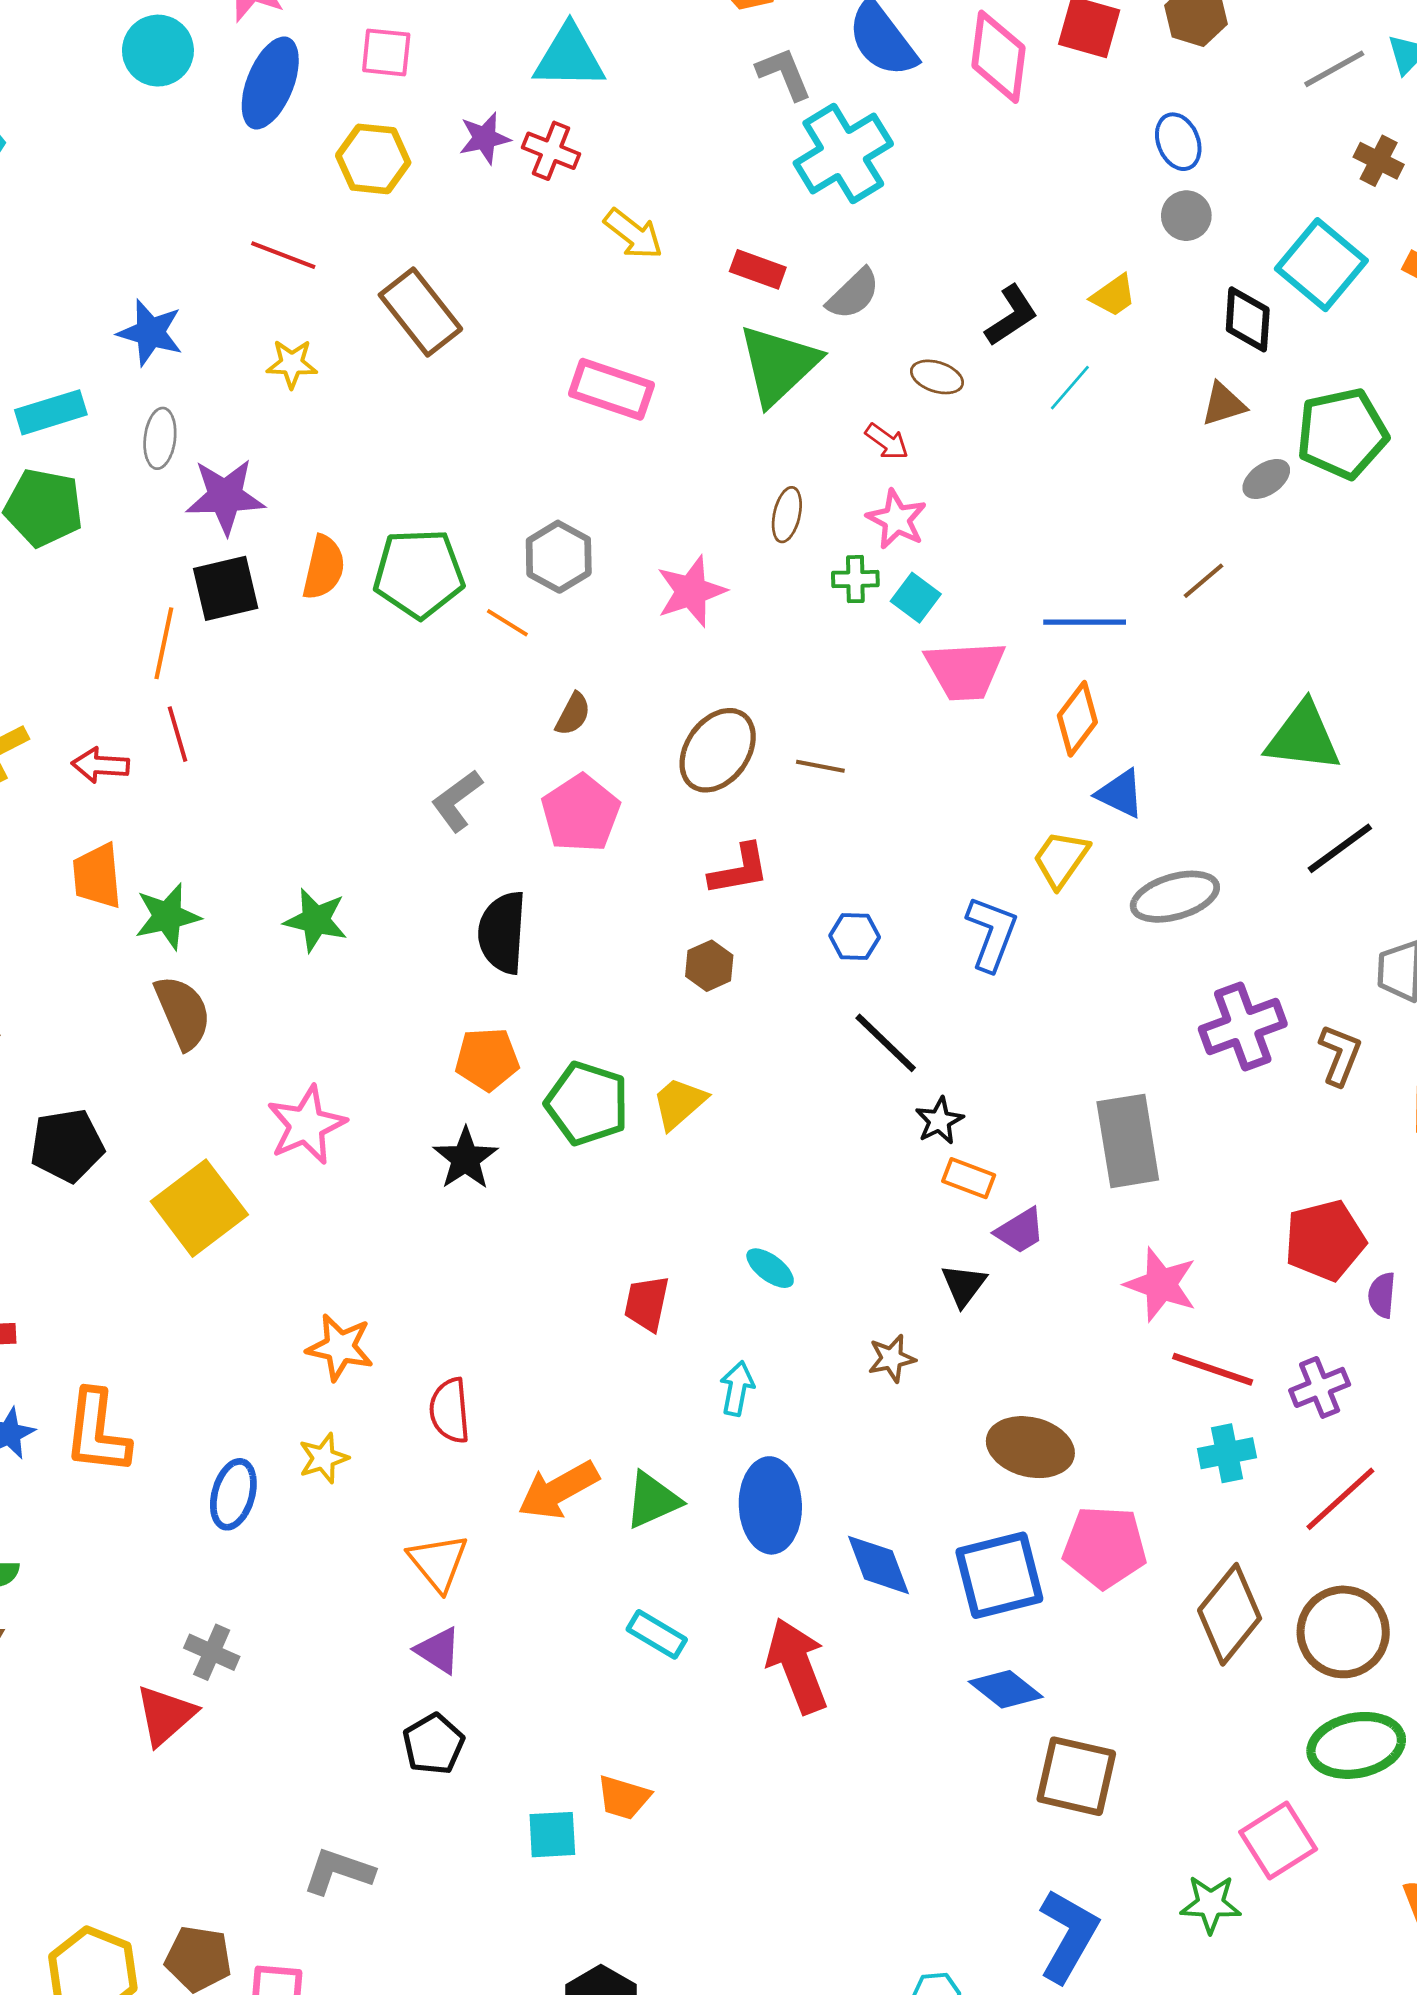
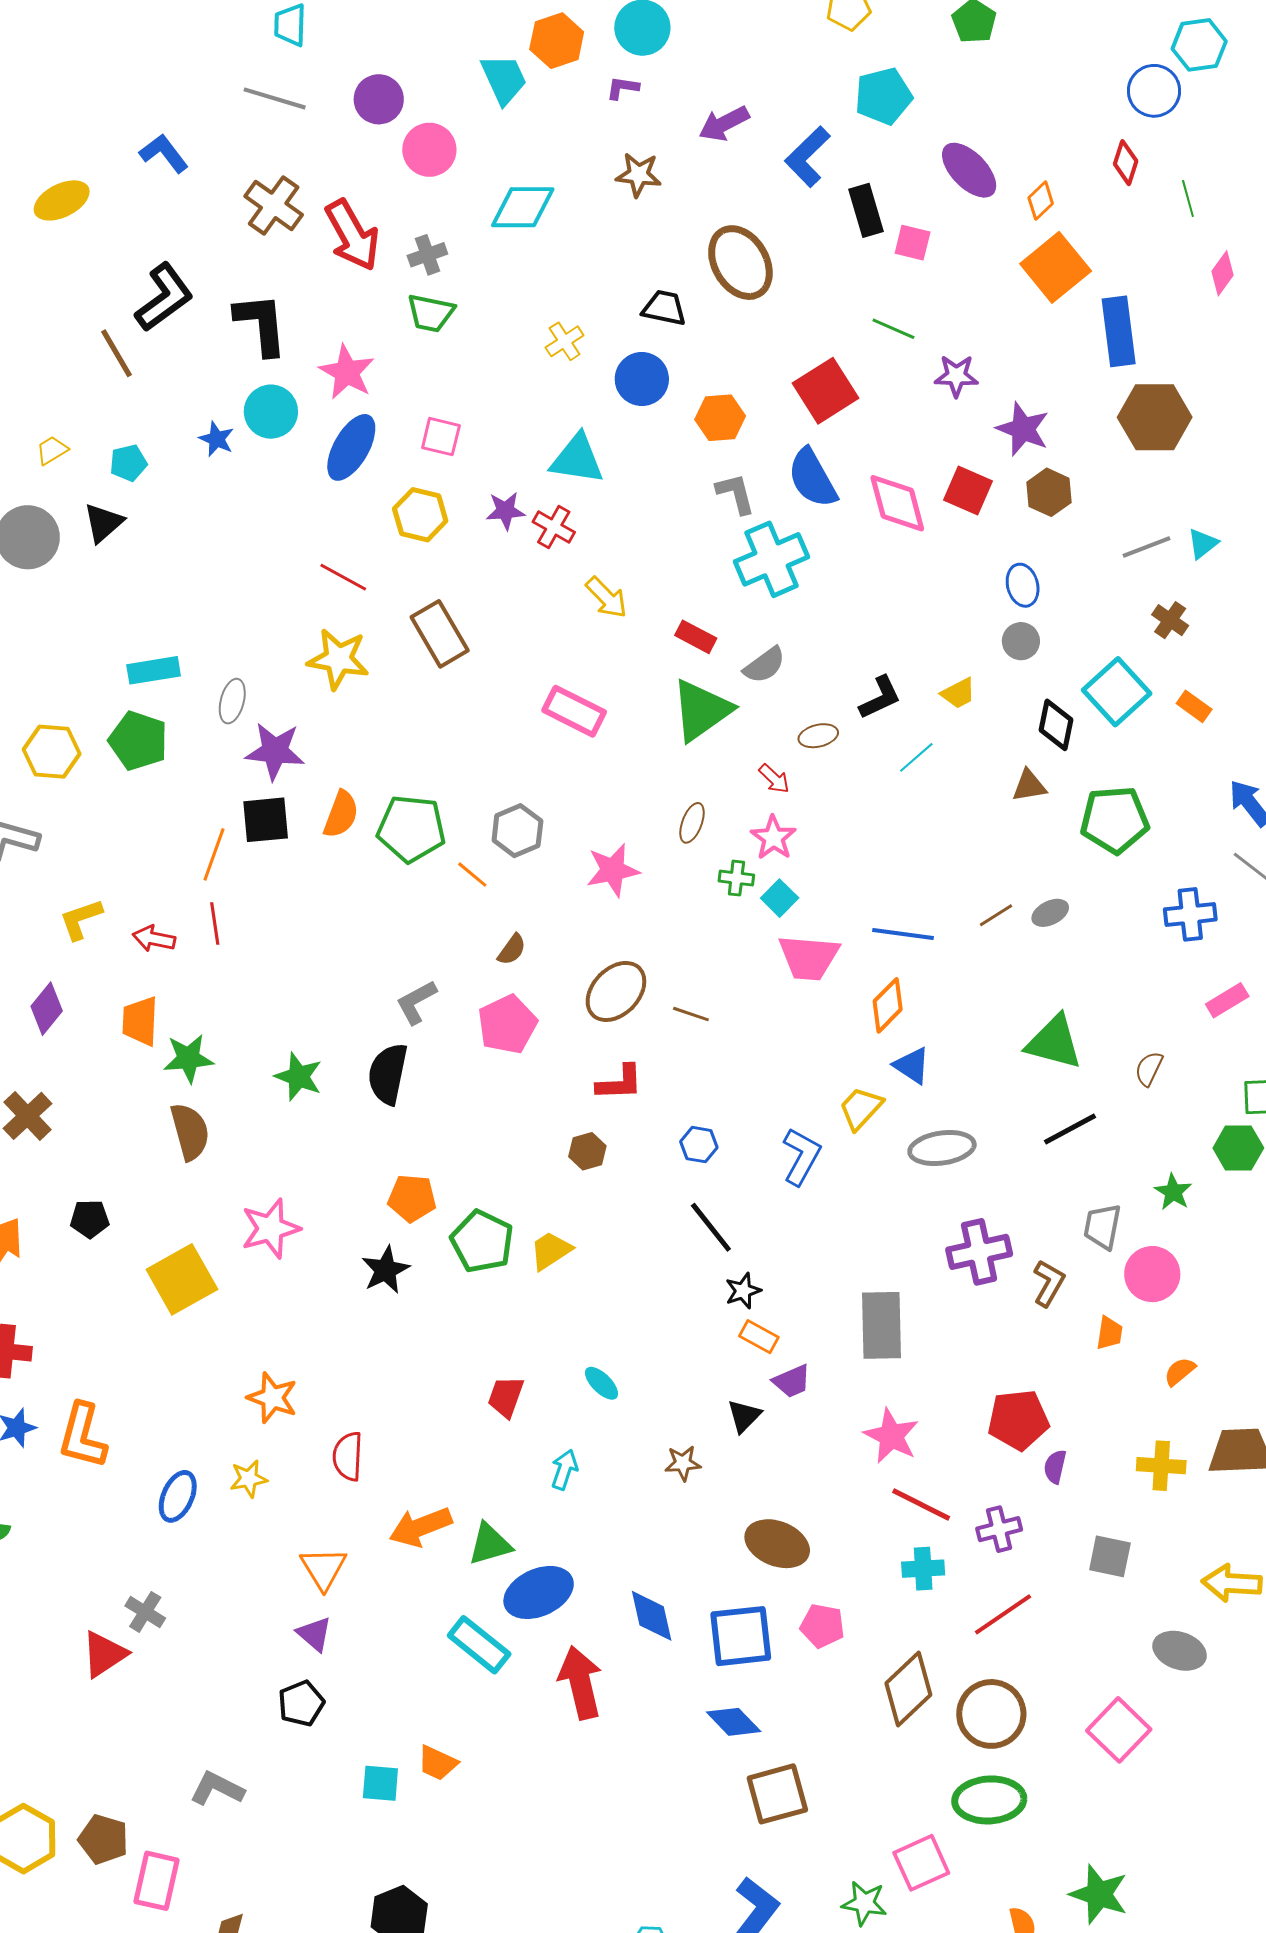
pink diamond: (998, 57) -> (897, 503), turned -30
blue star: (150, 333) -> (217, 439), moved, size x0.7
yellow star: (292, 364) -> (338, 659), size x1.6
brown ellipse: (937, 377) -> (818, 736), turned -39
gray ellipse: (1266, 479) -> (1050, 913), moved
black semicircle: (502, 933) -> (388, 1074), moved
black pentagon: (67, 1145) -> (90, 1219), size x0.7
blue ellipse: (770, 1505) -> (539, 1592), moved, turned 60
pink pentagon: (1105, 1547) -> (822, 1626), size x0.7
cyan rectangle: (657, 1634) -> (479, 1645), size x1.4
brown square: (1076, 1776) -> (777, 1794), turned -36

